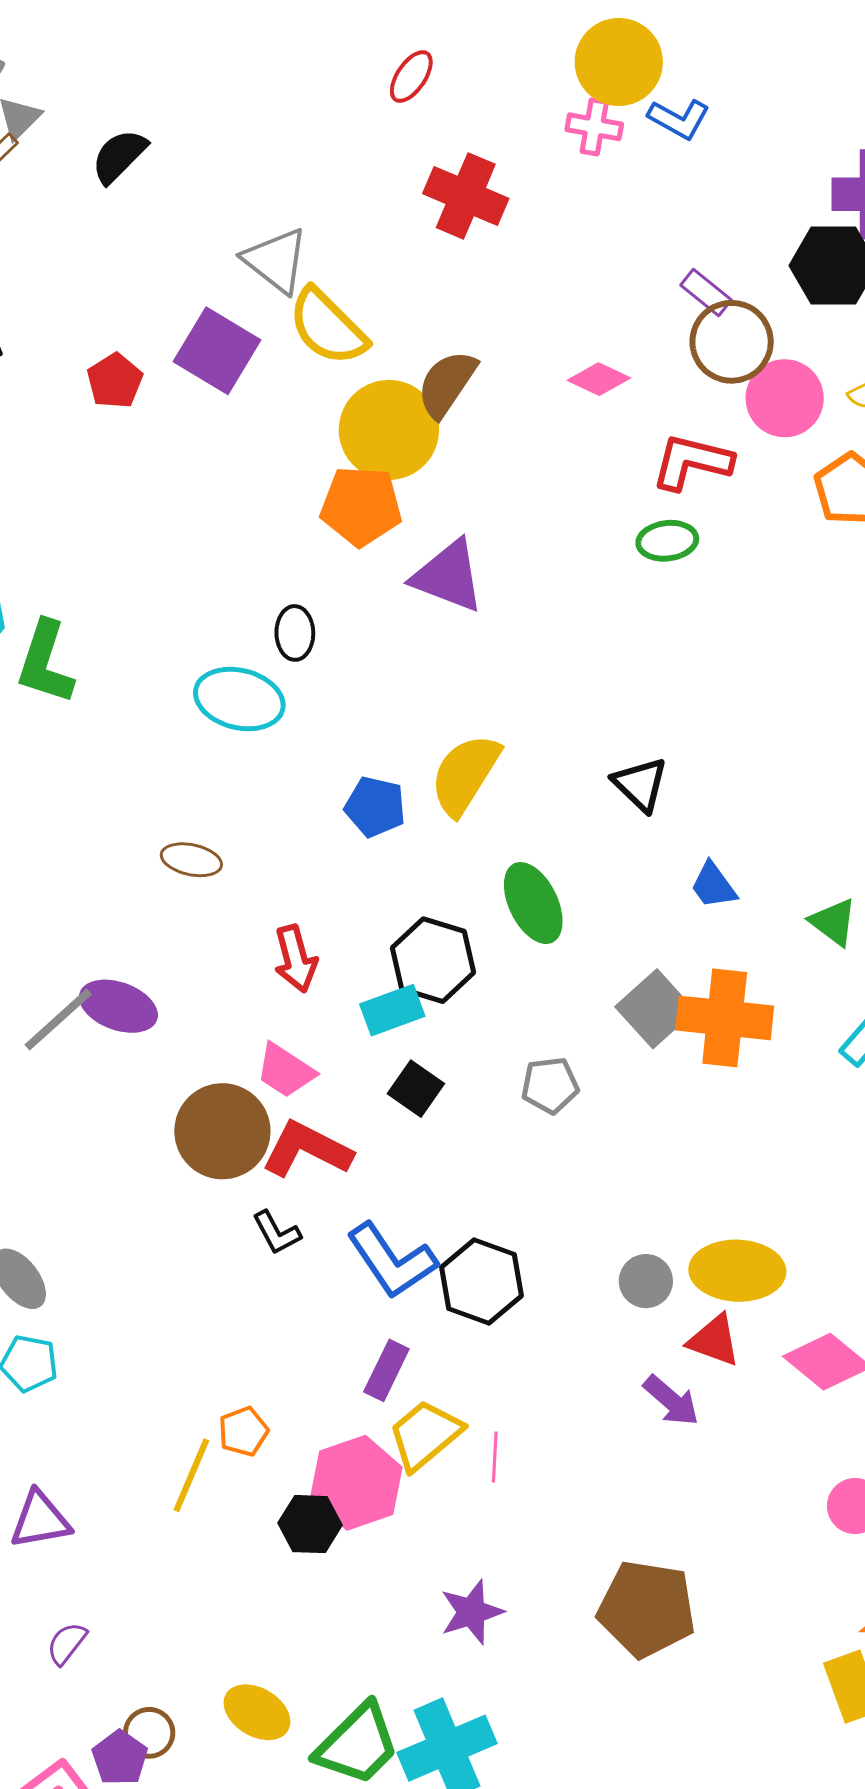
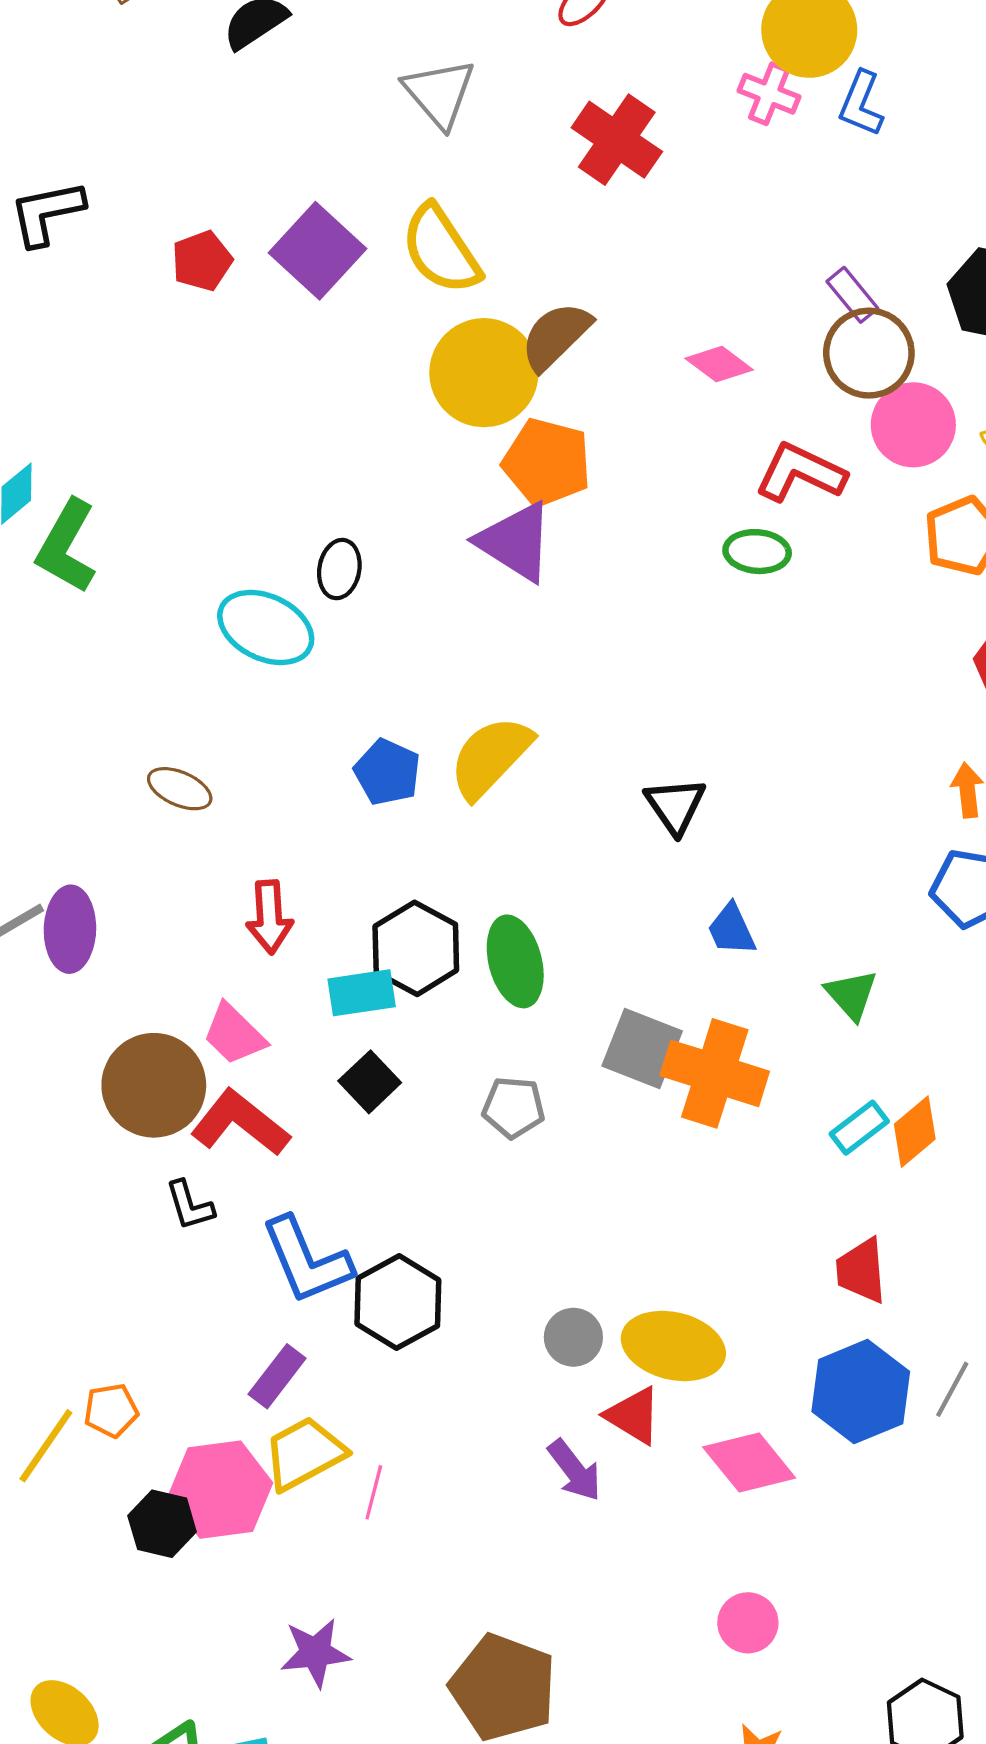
blue L-shape: (679, 119) -> (861, 104), turned 72
gray triangle: (276, 260) -> (439, 93), moved
orange pentagon: (361, 506) -> (547, 462), moved
green ellipse: (533, 903) -> (515, 961), moved
purple ellipse: (118, 1006) -> (70, 929), turned 60
gray square: (655, 1009) -> (642, 1048), turned -38

